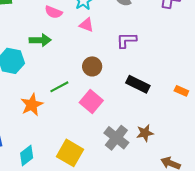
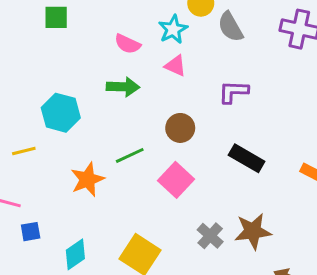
green arrow: (40, 40) -> (123, 87), moved
brown star: (145, 133) -> (253, 231), size x1.4
gray cross: (116, 138) -> (210, 236), size x0.7

